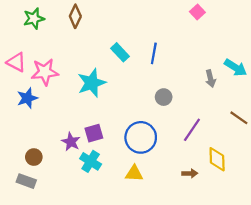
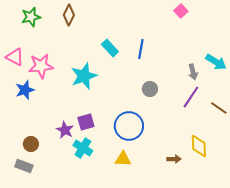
purple line: (192, 130) -> (191, 97), moved

